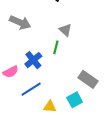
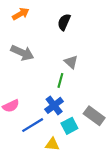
blue cross: (33, 60) -> (54, 105), moved
cyan square: (75, 100) -> (69, 126), moved

